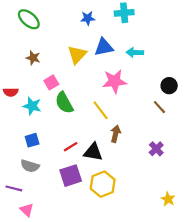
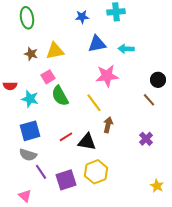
green ellipse: (29, 19) -> (27, 18), turned 40
yellow triangle: (77, 55) -> (55, 51), moved, turned 36
blue square: (32, 140) -> (30, 131), size x1.5
purple square: (71, 176) -> (66, 180), moved
purple line: (14, 188) -> (41, 172), moved, turned 42

